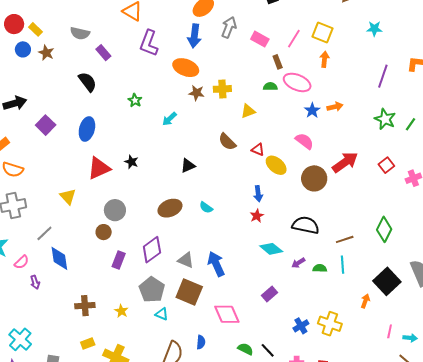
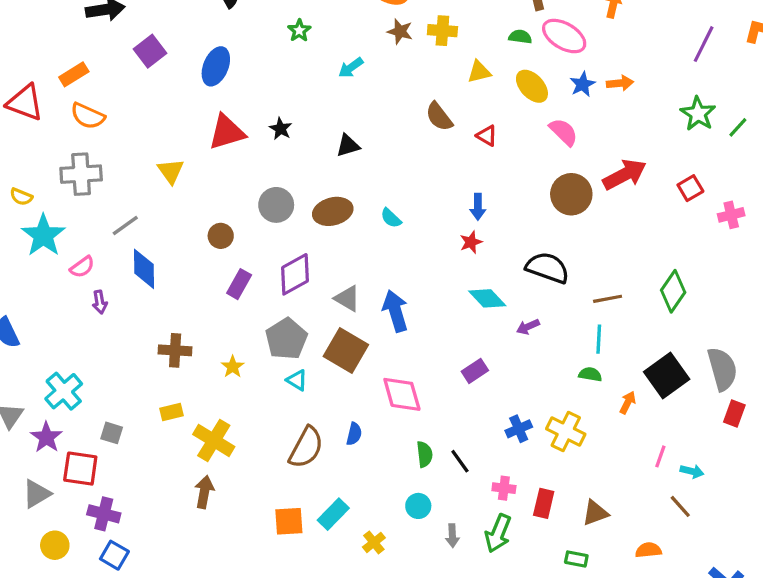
yellow ellipse: (276, 165) -> (532, 86), moved
black triangle: (188, 166) -> (348, 146), moved
gray circle: (115, 210) -> (276, 205), moved
green semicircle: (320, 268) -> (590, 374), moved
green semicircle: (245, 349) -> (425, 454), turned 49

